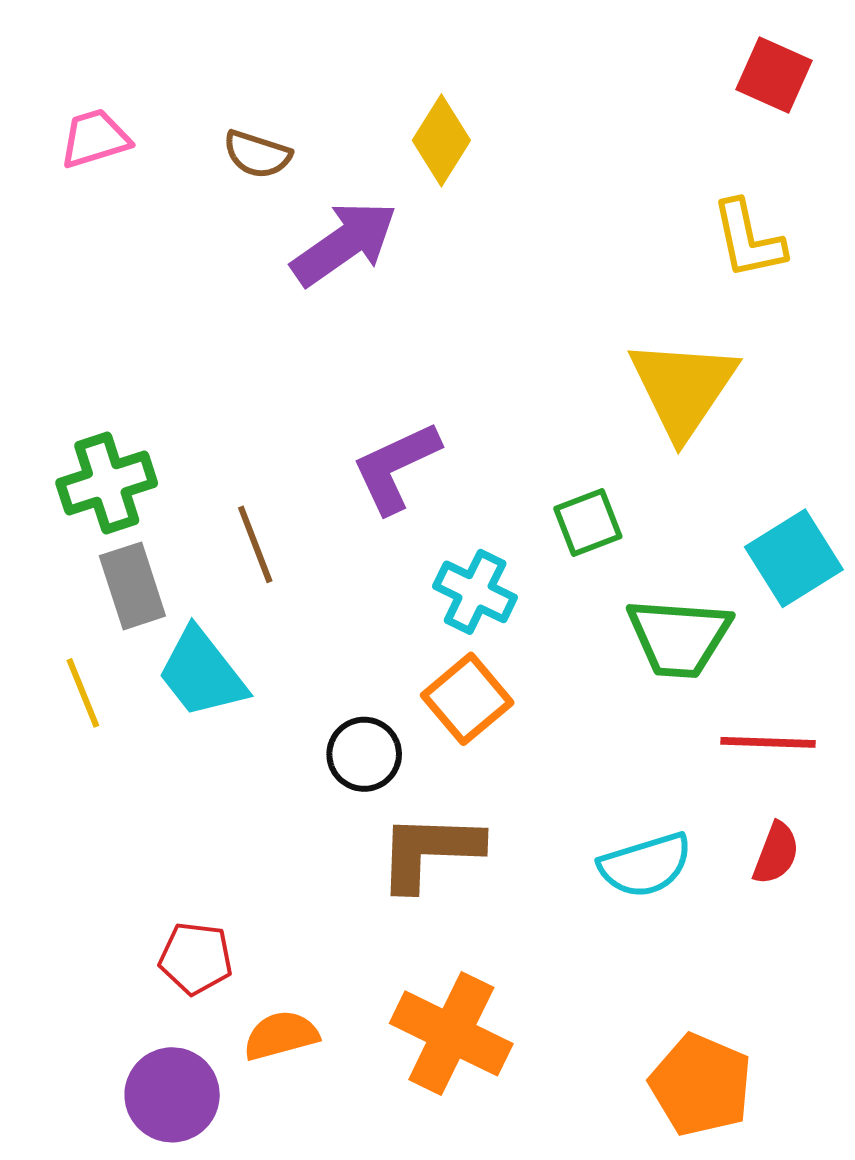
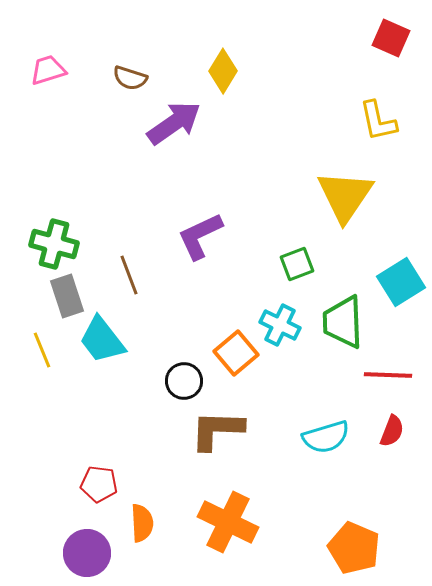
green cross: (107, 483) -> (54, 244), turned 33
cyan cross: (475, 592) -> (280, 325), moved
green trapezoid: (679, 637) -> (343, 322), turned 84
orange semicircle: (281, 1035) -> (142, 523), turned 102

